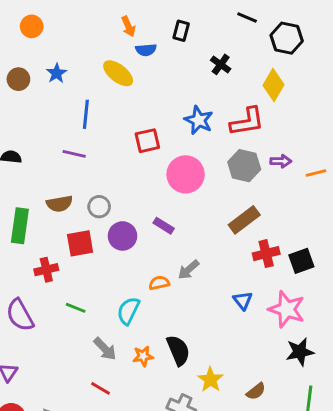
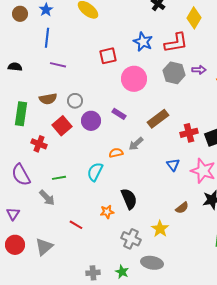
blue line: (86, 114) -> (47, 38), moved
brown rectangle: (244, 220) -> (158, 119), moved
red square: (80, 243) -> (62, 126), turned -30
red cross: (46, 270) -> (39, 144), turned 35
green line: (76, 308) -> (59, 178), moved, turned -32
gray arrow: (105, 349) -> (47, 198), moved
orange star: (143, 356) -> (107, 212), moved
yellow star: (210, 380) -> (160, 229), moved
brown semicircle: (256, 391) -> (182, 208), moved

